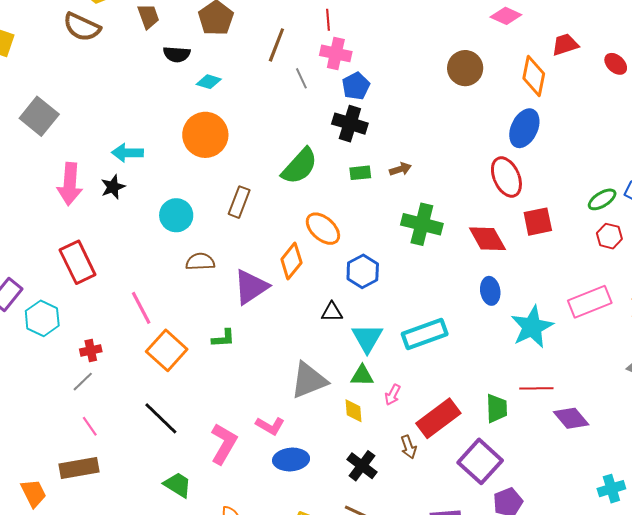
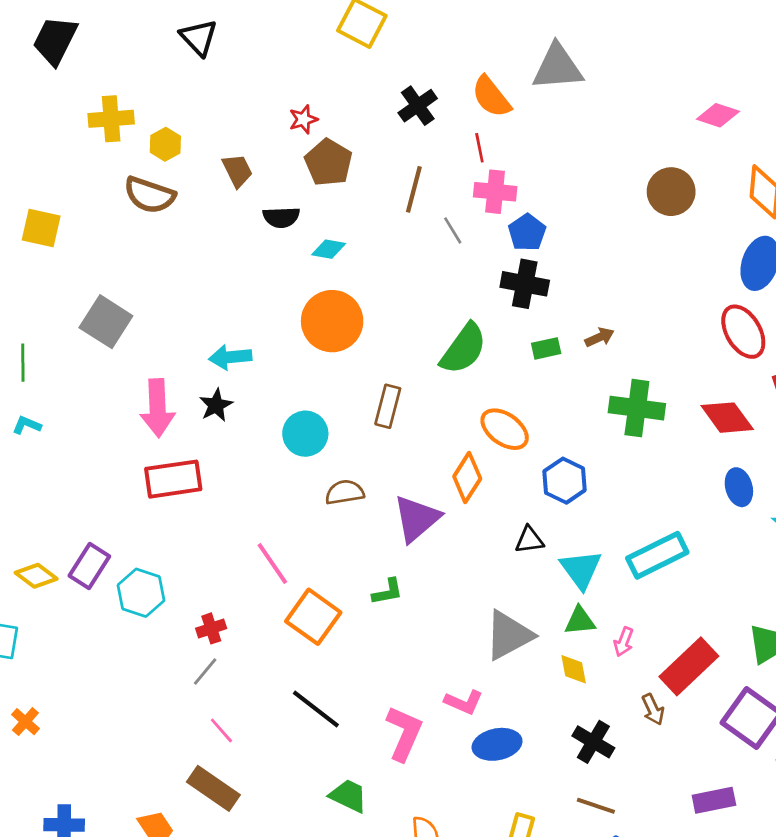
red rectangle: (78, 262) -> (173, 479), moved, turned -66
brown rectangle: (79, 468) -> (213, 788), turned 51

